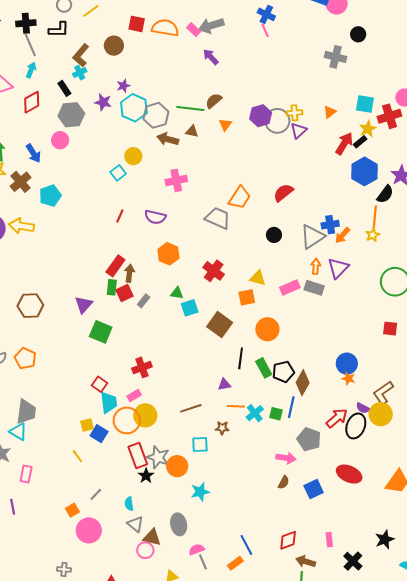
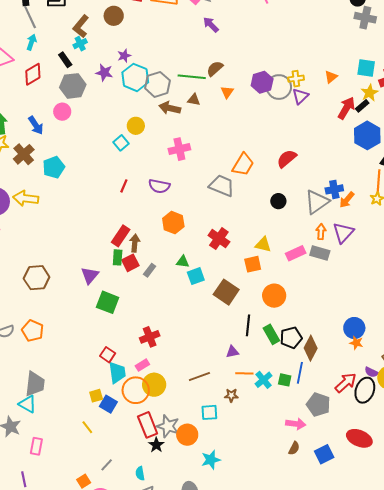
gray cross: (336, 57) -> (365, 18), moved

